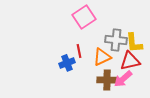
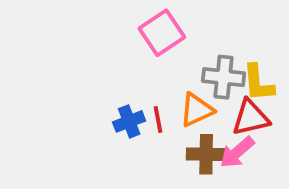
red line: (79, 51) -> (158, 120), moved

